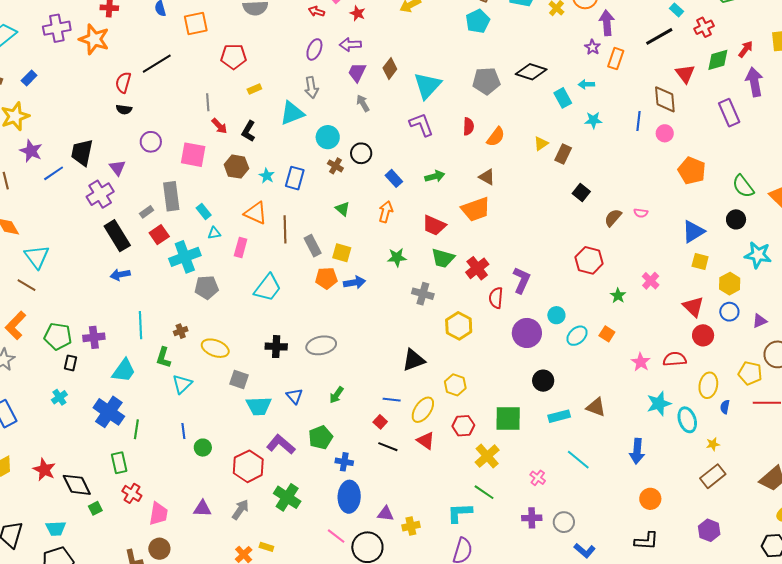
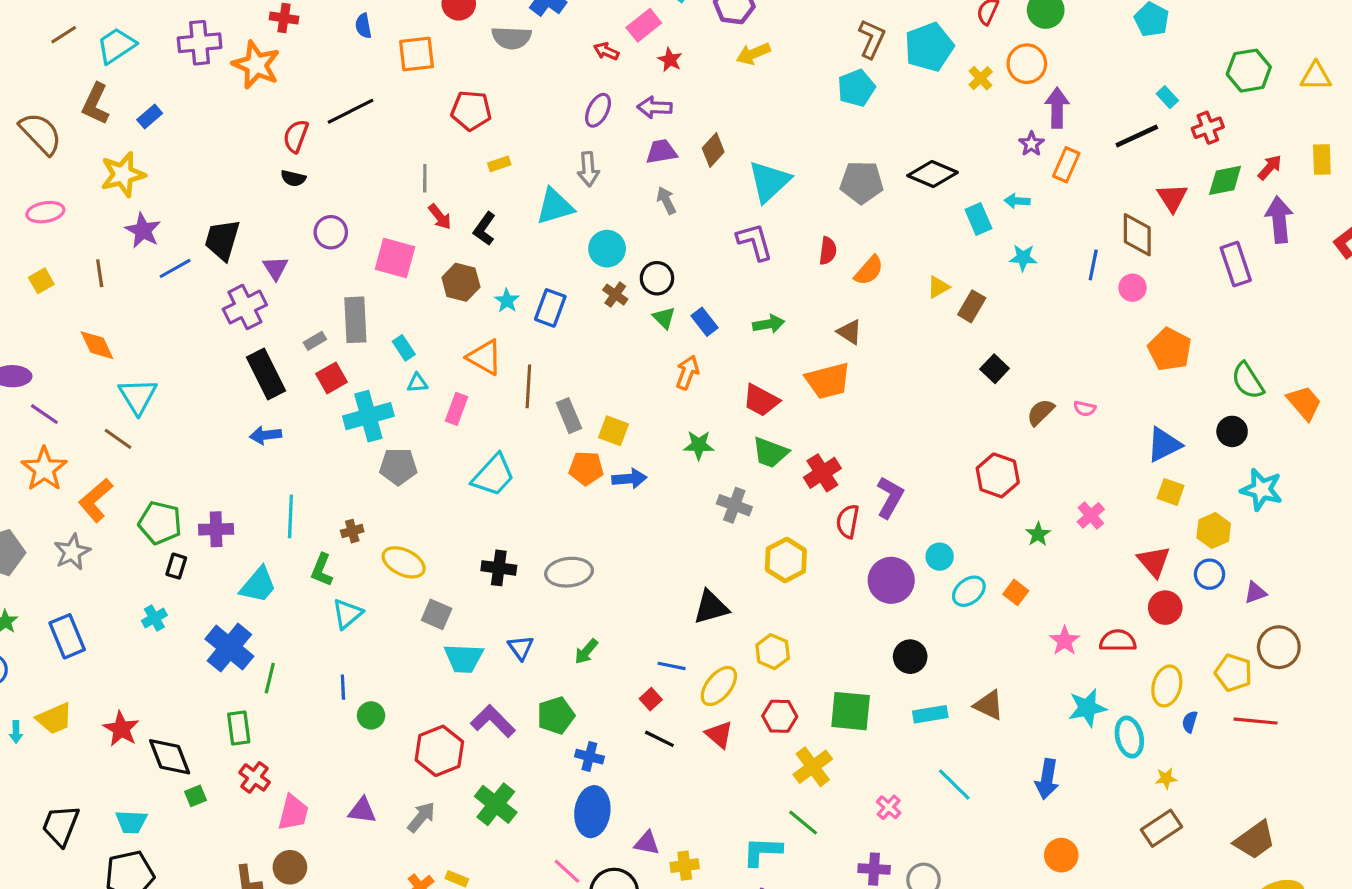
purple trapezoid: (357, 72) -> (661, 152), turned 50
green triangle: (343, 209) -> (664, 318), moved

